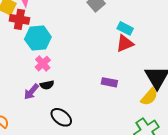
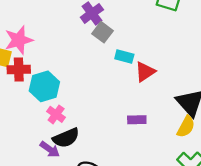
cyan rectangle: (125, 28) -> (124, 57), moved
black semicircle: (47, 85) -> (66, 138), size x1.6
purple arrow: (31, 92) -> (50, 149), turned -84

